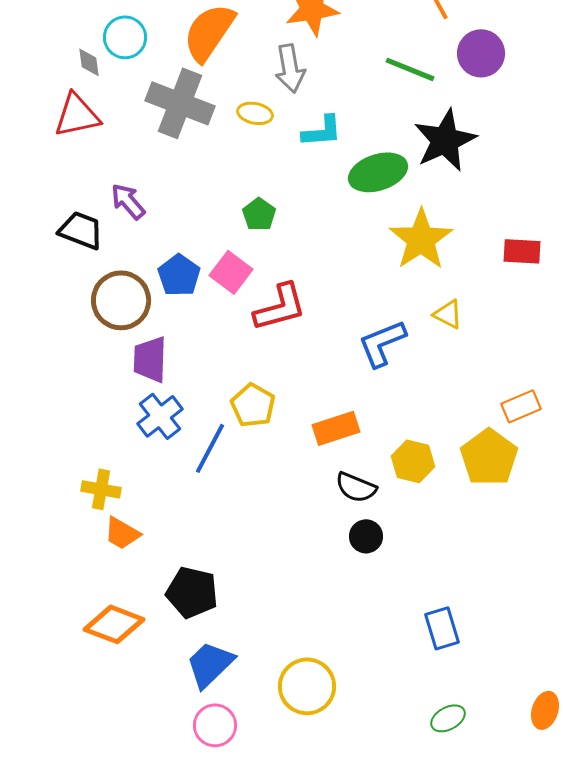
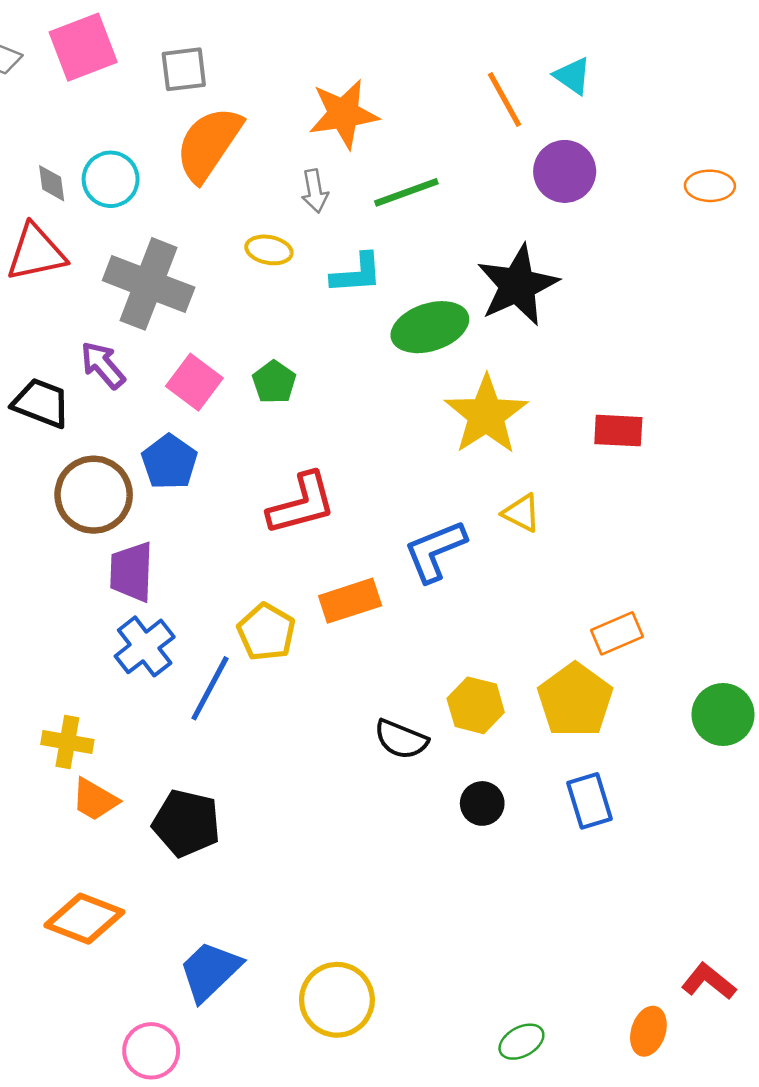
cyan circle: (125, 37) -> (111, 179), moved
gray arrow: (290, 68) -> (315, 191), size x0.7
green line: (410, 69) -> (406, 192), moved, turned -42
gray cross: (180, 103) -> (149, 284), moved
pink square: (231, 272) -> (194, 382), moved
orange rectangle: (336, 428) -> (350, 601), moved
black circle: (366, 536) -> (482, 803), moved
black pentagon: (192, 592) -> (186, 823), moved
blue rectangle: (442, 628) -> (590, 801), moved
pink circle: (215, 725) -> (151, 1051), moved

